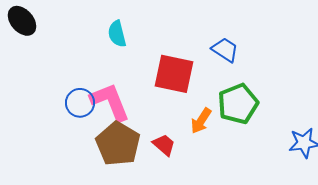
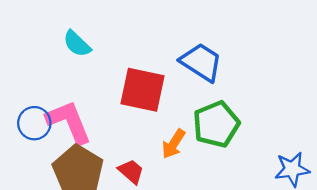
cyan semicircle: (117, 34) -> (77, 44), turned -32
blue trapezoid: (225, 50) -> (201, 62), size x1.4

